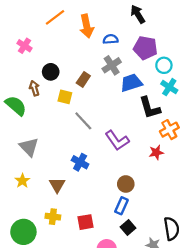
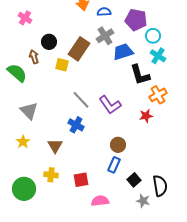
brown rectangle: (83, 79) -> (79, 49), size x1.6
gray line: (83, 121) -> (81, 100), moved
black square: (128, 228) -> (134, 180), moved

